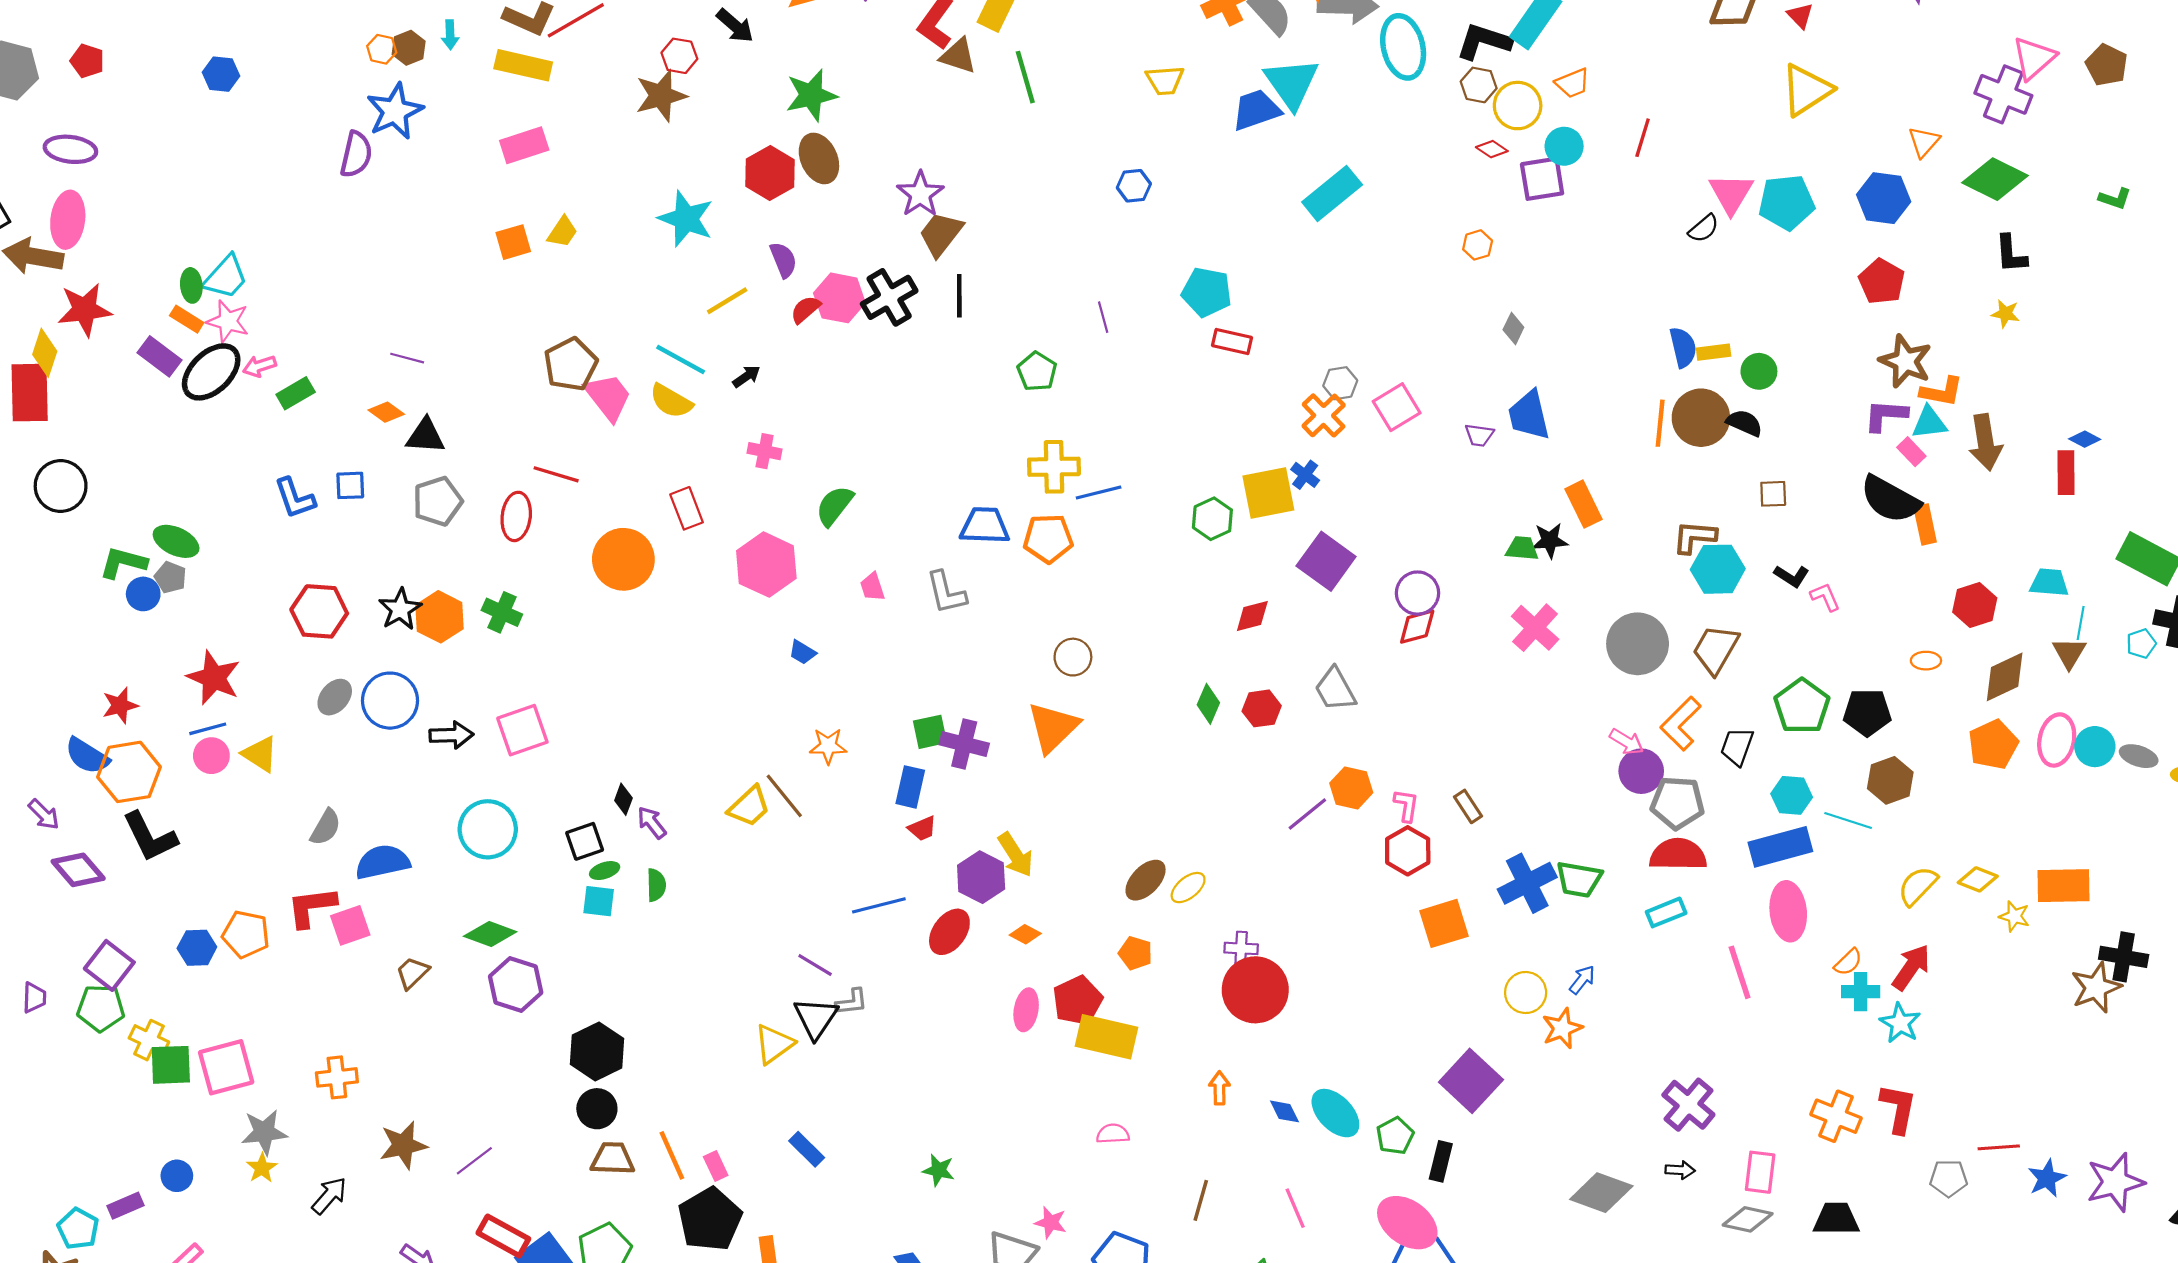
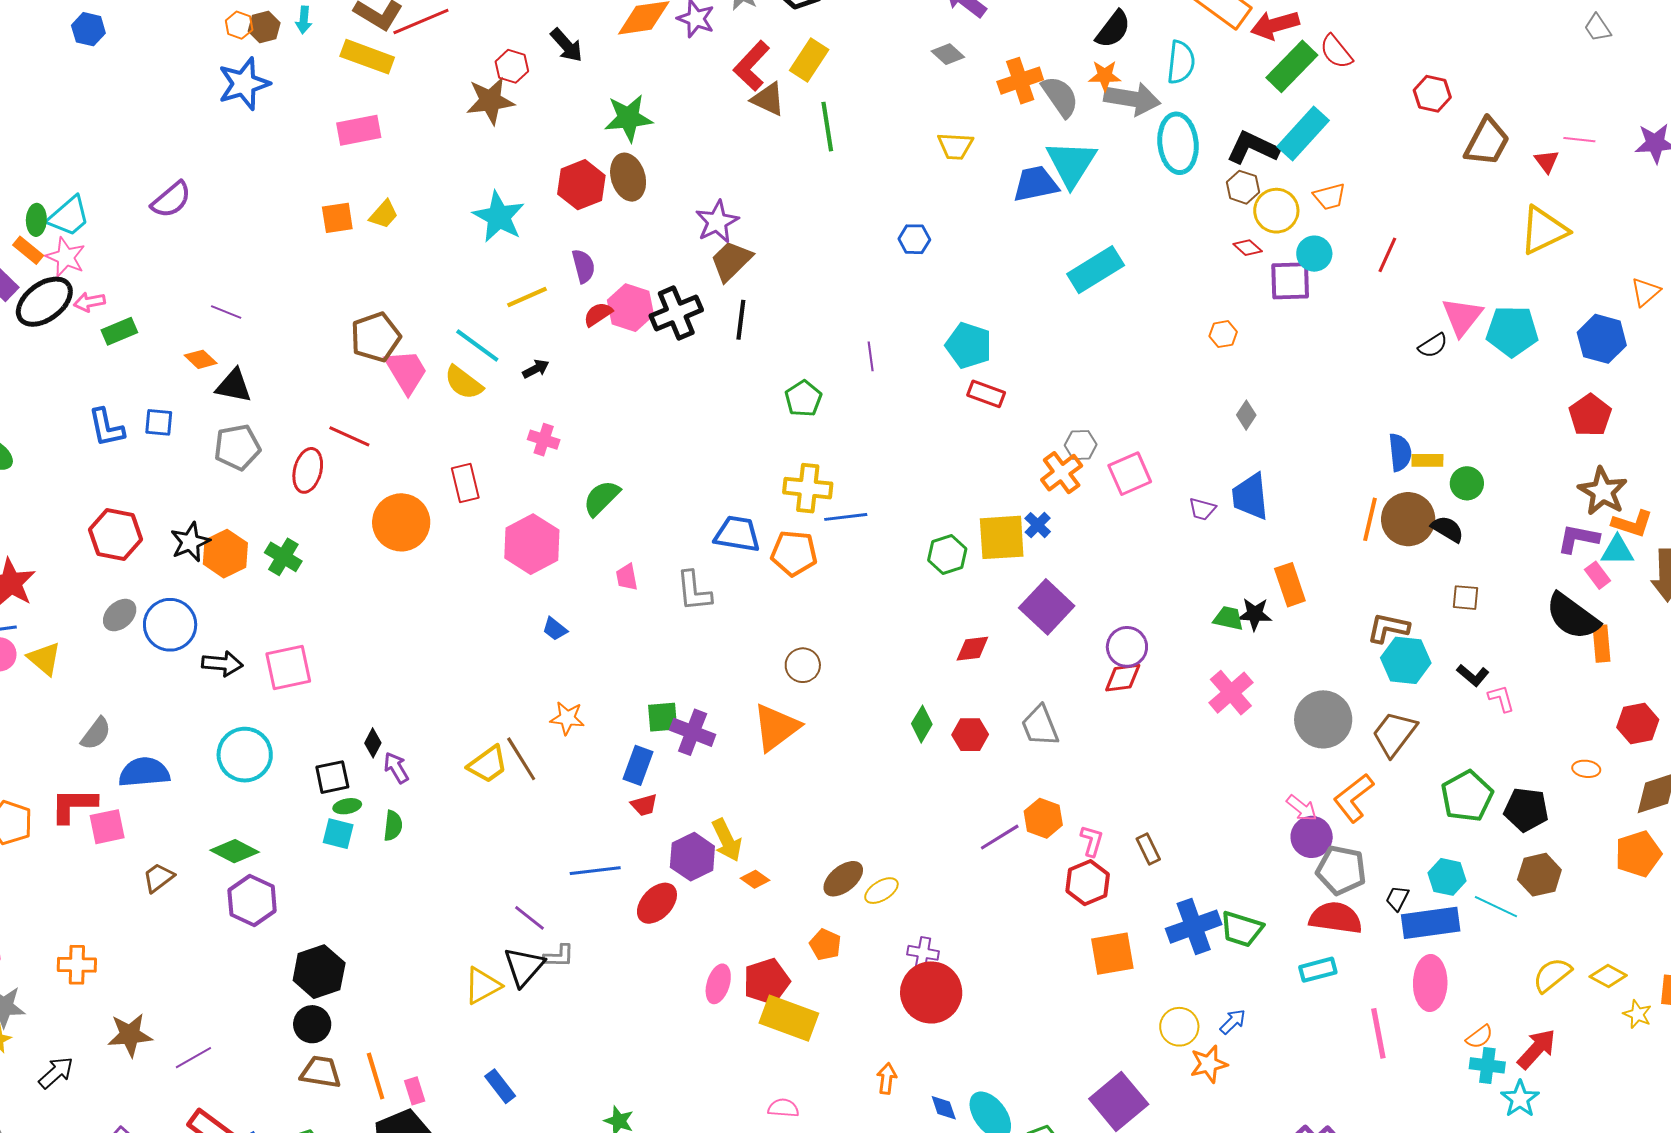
purple semicircle: (356, 154) -> (171, 200), moved, turned 30
black trapezoid: (1737, 746) -> (1397, 898), moved, size x0.7
orange diamond: (1025, 934) -> (755, 879), moved

